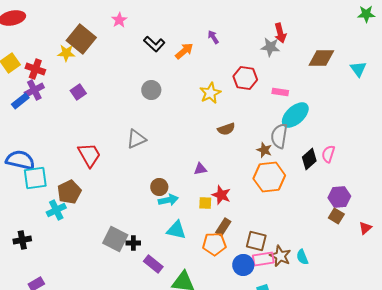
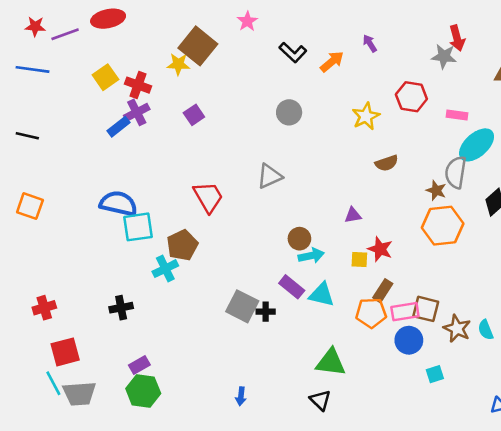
pink rectangle: (263, 259) -> (405, 312), moved
purple rectangle: (153, 264) -> (292, 287), moved

